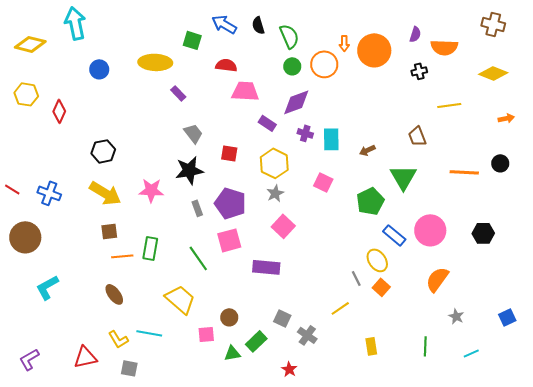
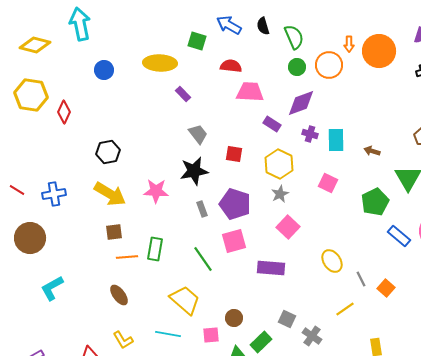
yellow hexagon: (26, 94) -> (31, 95), size x1.4
brown arrow: (367, 150) -> (372, 151), turned 42
blue cross: (49, 193) -> (54, 194), turned -30
yellow ellipse: (377, 260) -> (332, 261), moved
cyan line: (149, 333) -> (168, 334), moved

